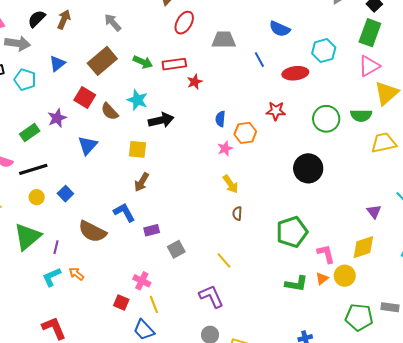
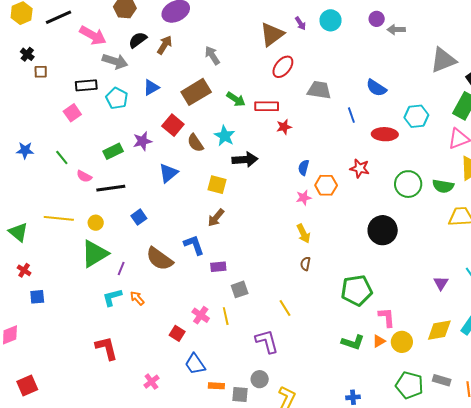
yellow circle: (37, 197) -> (96, 223), moved
yellow diamond: (363, 247) -> (439, 330), moved
yellow line: (154, 304) -> (226, 316), moved

